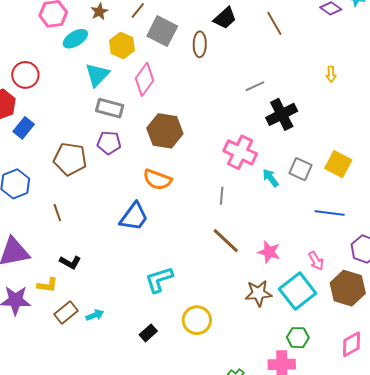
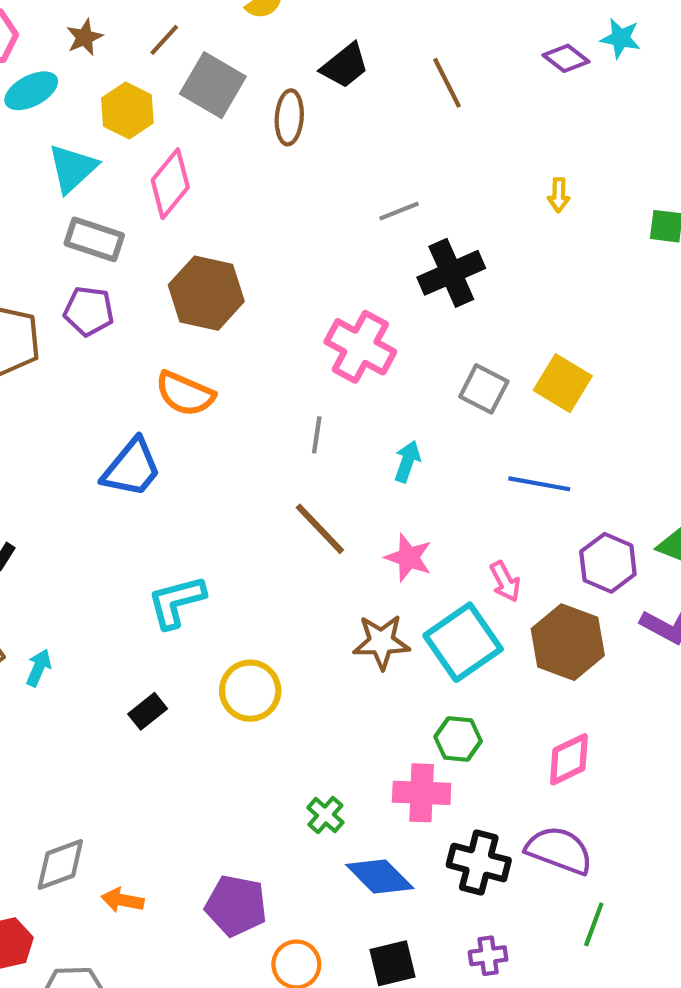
cyan arrow: (270, 178) -> (407, 461), moved, turned 54
cyan arrow: (95, 315) -> (39, 668), turned -48

